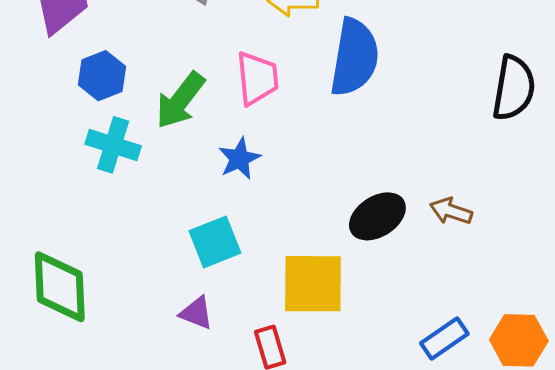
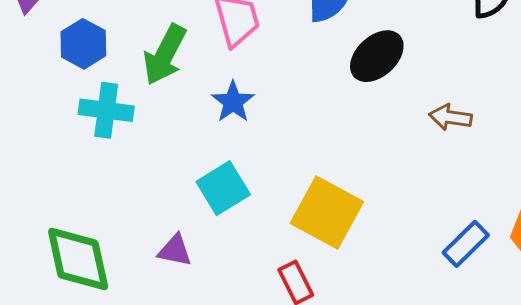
black ellipse: (377, 216) -> (377, 56), moved
yellow square: (313, 284) -> (327, 212), turned 38
purple triangle: (196, 313) -> (175, 250), moved

